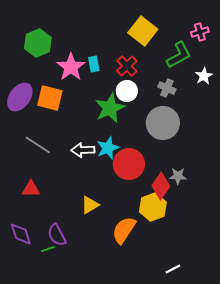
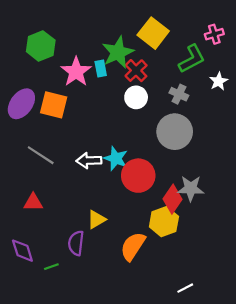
green star: (110, 108) -> (118, 52), moved
cyan star: (108, 148) -> (116, 158), turned -30
gray star: (178, 176) -> (191, 188), size x1.4
purple semicircle: (57, 235) -> (76, 243), moved, turned 35

